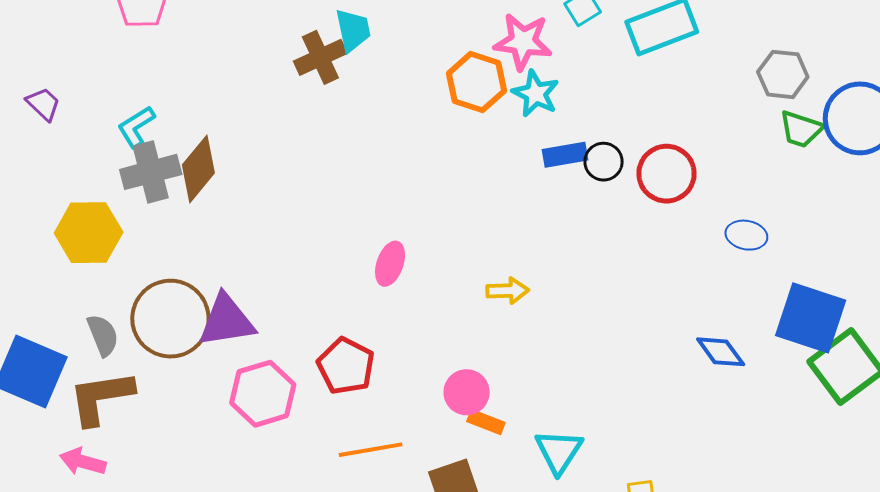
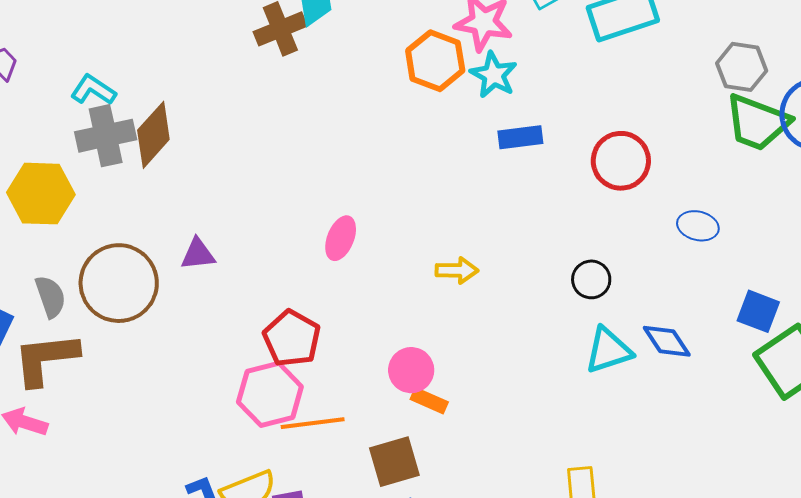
cyan L-shape: (136, 127) -> (93, 90), turned 63
green trapezoid: (801, 129) -> (757, 122), size x1.5
black circle: (604, 162) -> (591, 279), moved
blue square: (811, 318) -> (758, 311), size x0.6
purple triangle: (227, 321) -> (198, 254), moved, size x0.6
pink hexagon: (263, 394) -> (270, 394), moved
cyan triangle: (559, 451) -> (608, 350), moved, turned 36

